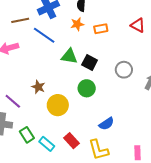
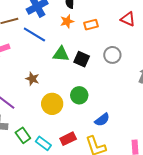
gray circle: (124, 70) -> (112, 55), moved
brown star: (38, 87) -> (32, 79), moved
green circle: (87, 88) -> (79, 95), moved
red rectangle: (72, 141) -> (68, 139), turned -70

